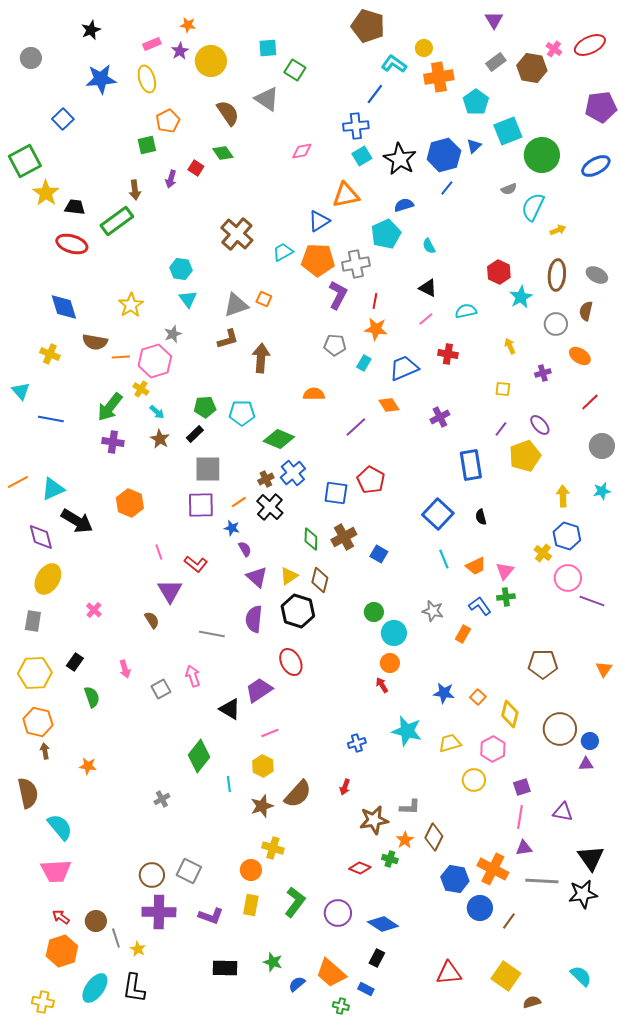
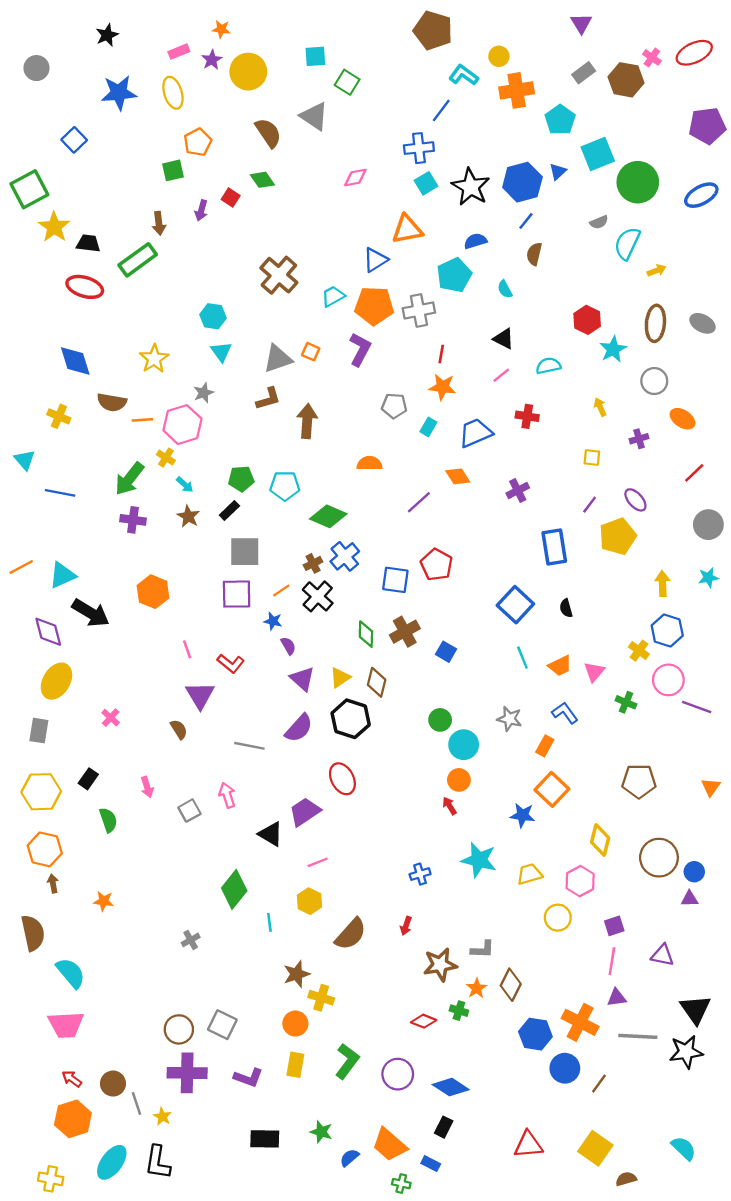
purple L-shape: (338, 295) -> (360, 349), moved
brown semicircle: (586, 311) -> (534, 254), moved
green cross: (506, 597) -> (626, 702), moved, turned 30
purple semicircle: (254, 619) -> (299, 728), turned -144
orange square: (478, 697) -> (552, 789), moved, size x1.8
brown star: (262, 806) -> (297, 974), moved

